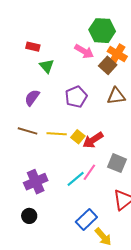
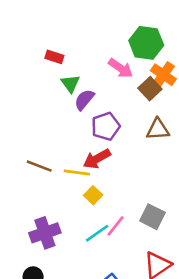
purple semicircle: (32, 98) -> (84, 100), moved
yellow square: (78, 137) -> (93, 195), moved
red arrow: (93, 140) -> (97, 159), moved

